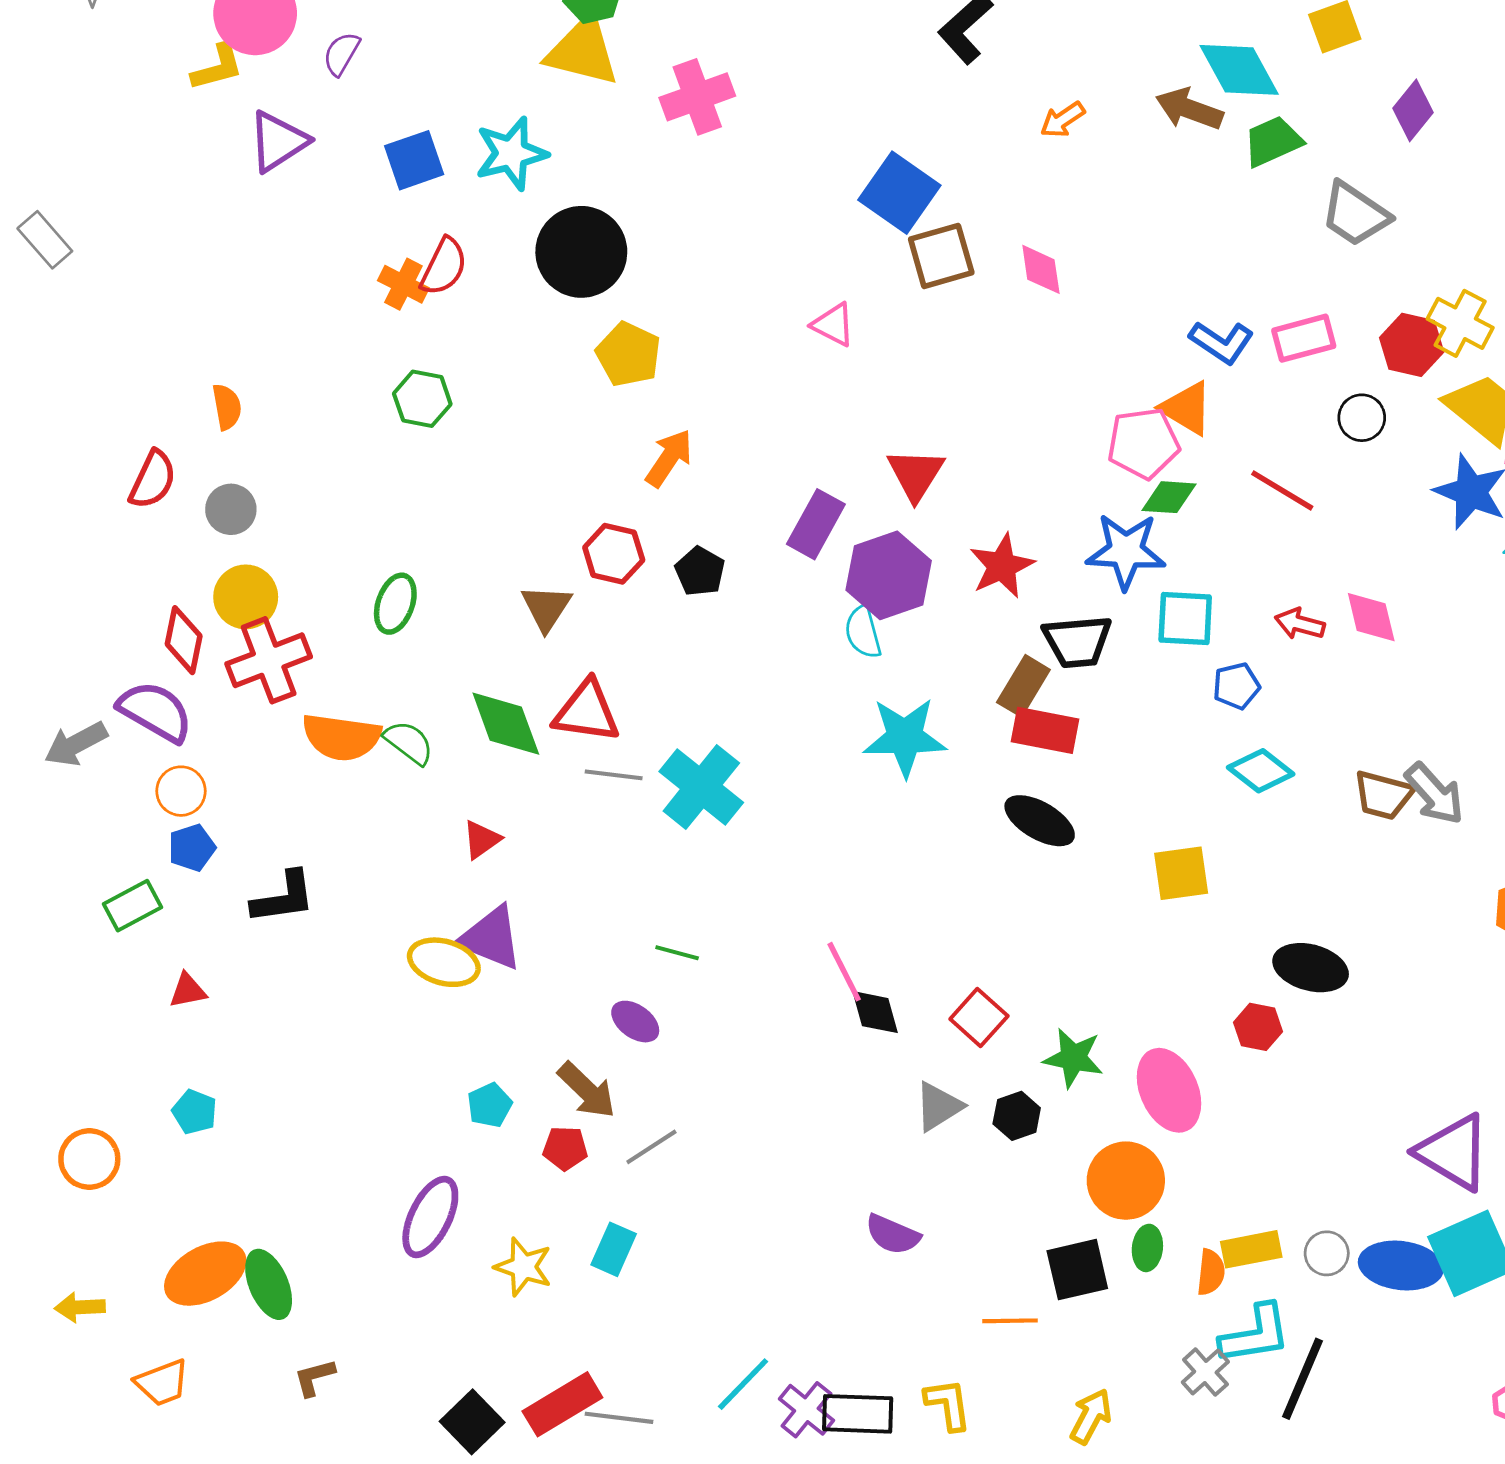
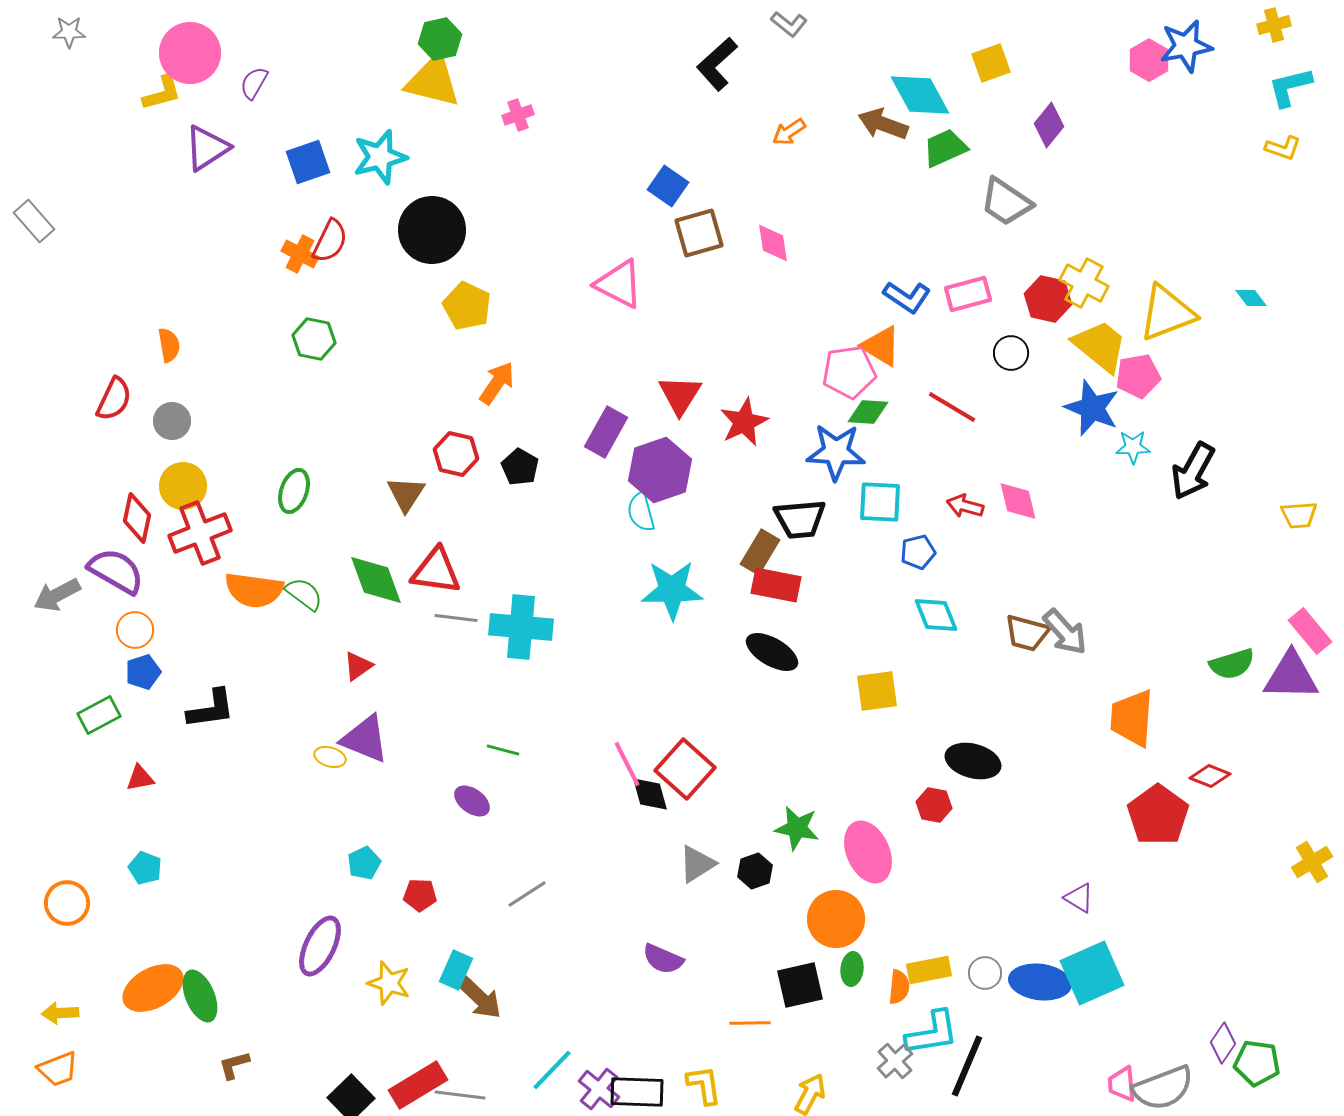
pink cross: (697, 97) -> (518, 115), size x0.6
blue square: (899, 193) -> (668, 186), size x0.7
pink triangle: (833, 325) -> (619, 284), size x1.5
red star: (1002, 566) -> (744, 422), moved
cyan diamond: (1261, 771) -> (936, 615), turned 30
cyan cross: (701, 787) -> (521, 627), turned -34
yellow ellipse: (444, 962) -> (330, 757), size x0.6
red square: (979, 1017) -> (685, 769), moved, size x1.4
brown arrow: (587, 1090) -> (480, 998), moved
gray line: (651, 1147) -> (527, 894), moved
purple triangle: (1453, 1152) -> (1079, 898), size x0.5
orange trapezoid: (162, 1383) -> (58, 1069), moved

